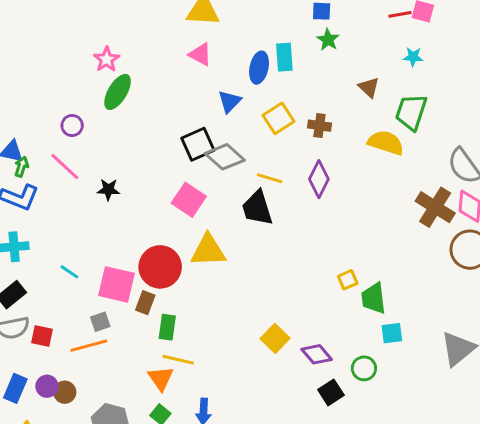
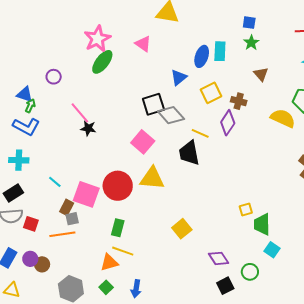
pink triangle: (200, 54) -> (143, 44), moved
pink star: (107, 59) -> (97, 39), size x1.5
brown triangle: (369, 87) -> (261, 74), moved
purple circle: (72, 126) -> (54, 77), moved
pink line: (65, 167) -> (80, 113), moved
purple diamond: (319, 179) -> (228, 123), moved
brown rectangle: (145, 303) -> (67, 207), moved
cyan square: (392, 333) -> (272, 250), turned 35
yellow square: (275, 338) -> (182, 229), moved
orange triangle: (161, 378) -> (109, 262), turned 42

